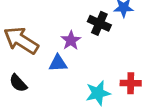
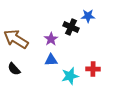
blue triangle: (58, 63) -> (51, 60), moved

